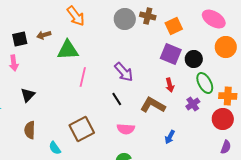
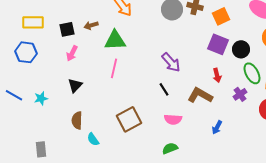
pink arrow: (14, 63) -> (72, 53), moved, turned 35
pink line: (83, 77) -> (114, 68), moved
cyan semicircle: (55, 148) -> (93, 139), moved

